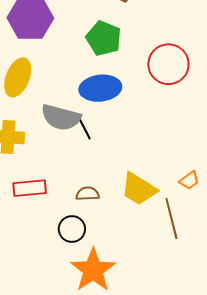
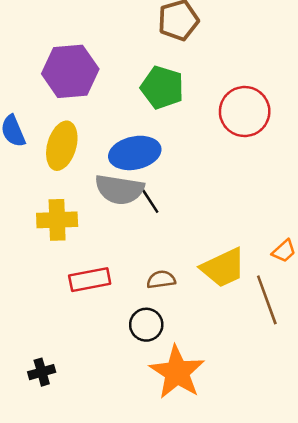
blue ellipse: (100, 88) -> (135, 153), moved
yellow trapezoid: (139, 189) -> (223, 268), turned -51

